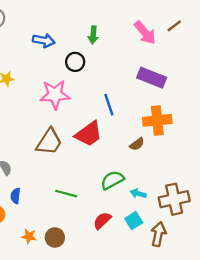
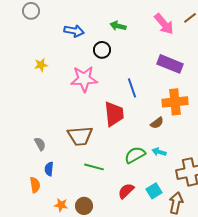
green arrow: (93, 35) -> (118, 26), turned 98
red trapezoid: (89, 134) -> (114, 114), turned -60
brown trapezoid: (49, 142) -> (80, 136), moved, turned 52
cyan arrow: (138, 194) -> (159, 152), moved

